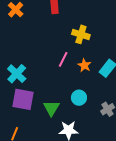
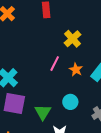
yellow cross: (81, 34) -> (72, 39), turned 30

